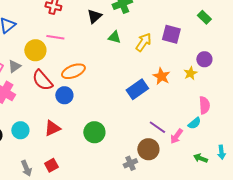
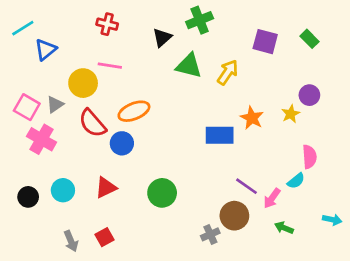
purple square: (171, 34) -> (265, 42), moved
green triangle: (114, 37) -> (189, 66), size x1.5
blue rectangle: (137, 89) -> (220, 135), turned 35
cyan arrow: (221, 152) -> (332, 220), turned -72
green arrow: (200, 158) -> (284, 228), moved

